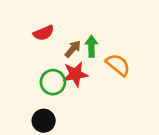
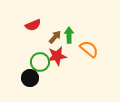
black circle: (44, 121) -> (30, 78), moved

